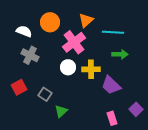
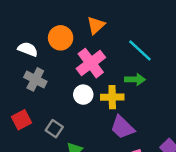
orange triangle: (86, 20) -> (96, 25), moved
cyan line: (113, 32) -> (140, 50), turned 40
green arrow: (120, 54) -> (135, 79), moved
purple trapezoid: (111, 85) -> (122, 127), moved

